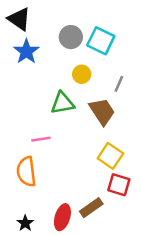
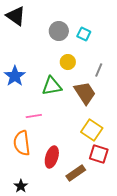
cyan square: (101, 41) -> (84, 34), size x0.6
blue star: (26, 51) -> (15, 76), moved
red ellipse: (62, 217) -> (52, 157), moved

